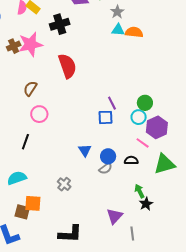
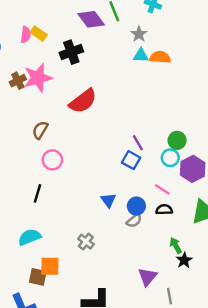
red semicircle: (67, 66) -> (83, 101), turned 75
blue square: (105, 117) -> (131, 160), turned 35
pink line: (143, 143) -> (162, 189), moved

